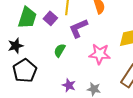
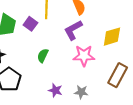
purple L-shape: (78, 28) -> (73, 30), moved

